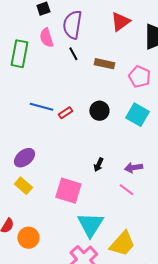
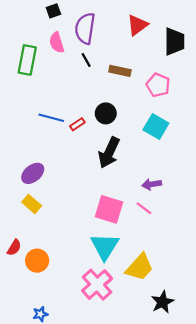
black circle: (99, 111) -> (106, 113), moved
black arrow: (98, 165) -> (109, 153), moved, size x2.0
pink square: (68, 191) -> (109, 209), moved

